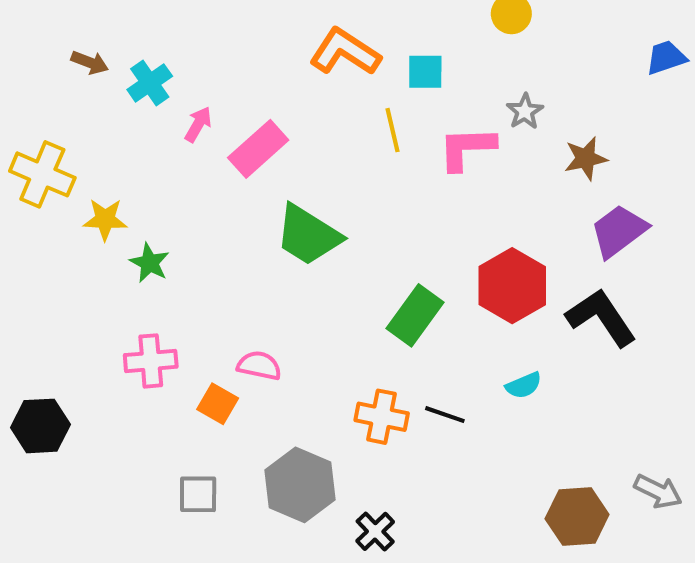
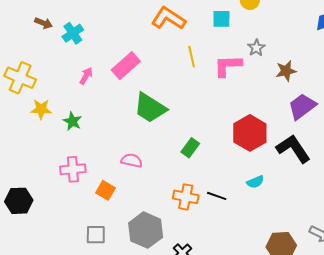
cyan square: (425, 72) -> (221, 19), moved
pink arrow: (198, 124) -> (86, 76), moved
yellow star: (105, 219) -> (41, 109), moved
green rectangle: (415, 315) -> (190, 148), moved, size x0.7
pink semicircle: (259, 366) -> (132, 161), moved

